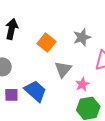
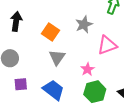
gray triangle: (63, 69) -> (57, 57), moved
blue trapezoid: (35, 91) -> (53, 90), moved

